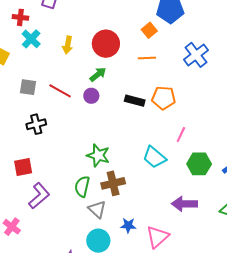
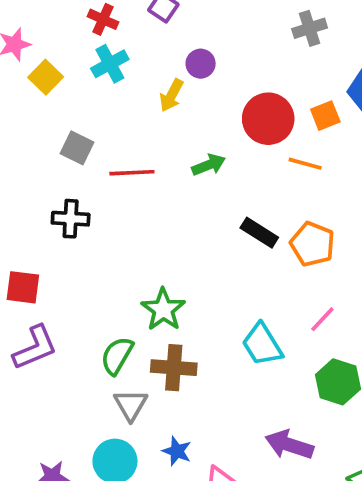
red circle: (106, 44) -> (268, 119), moved
red line: (60, 91) -> (132, 173), turned -50
purple circle: (91, 96) -> (201, 64), moved

